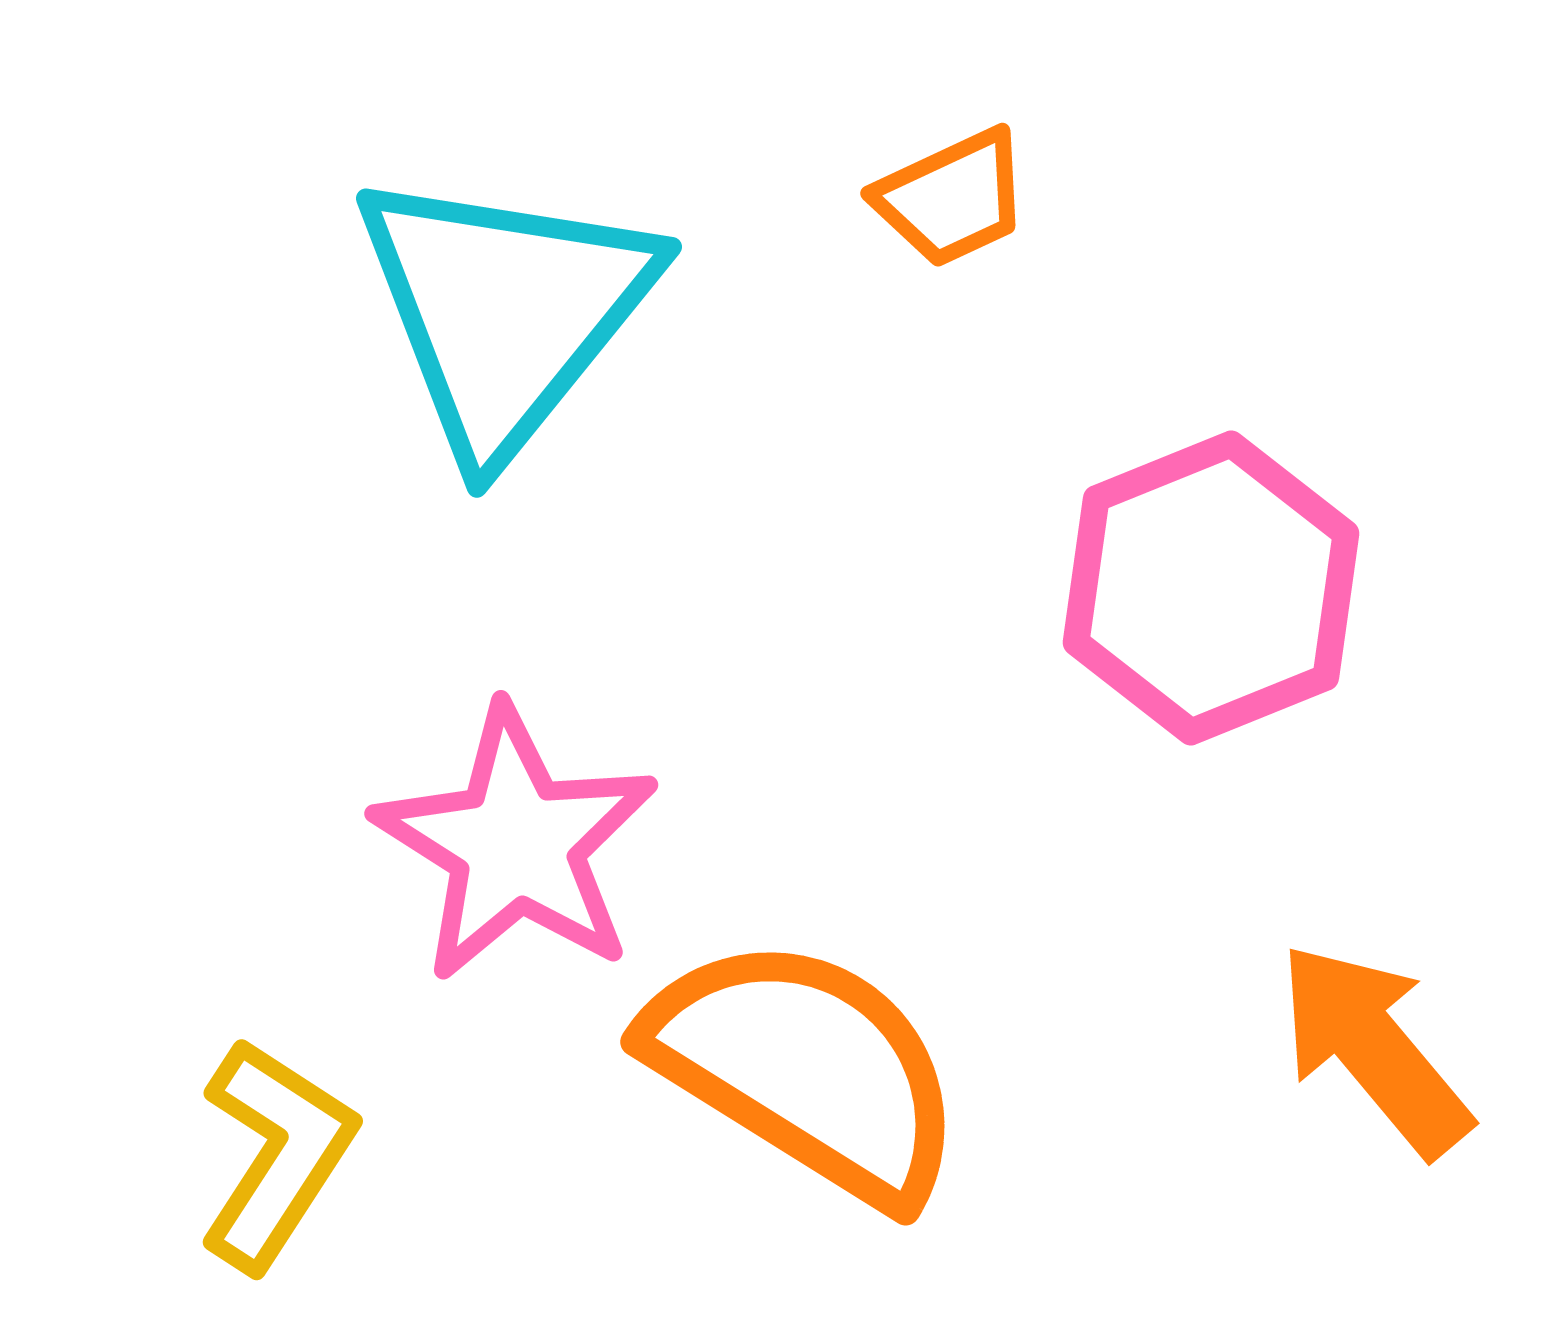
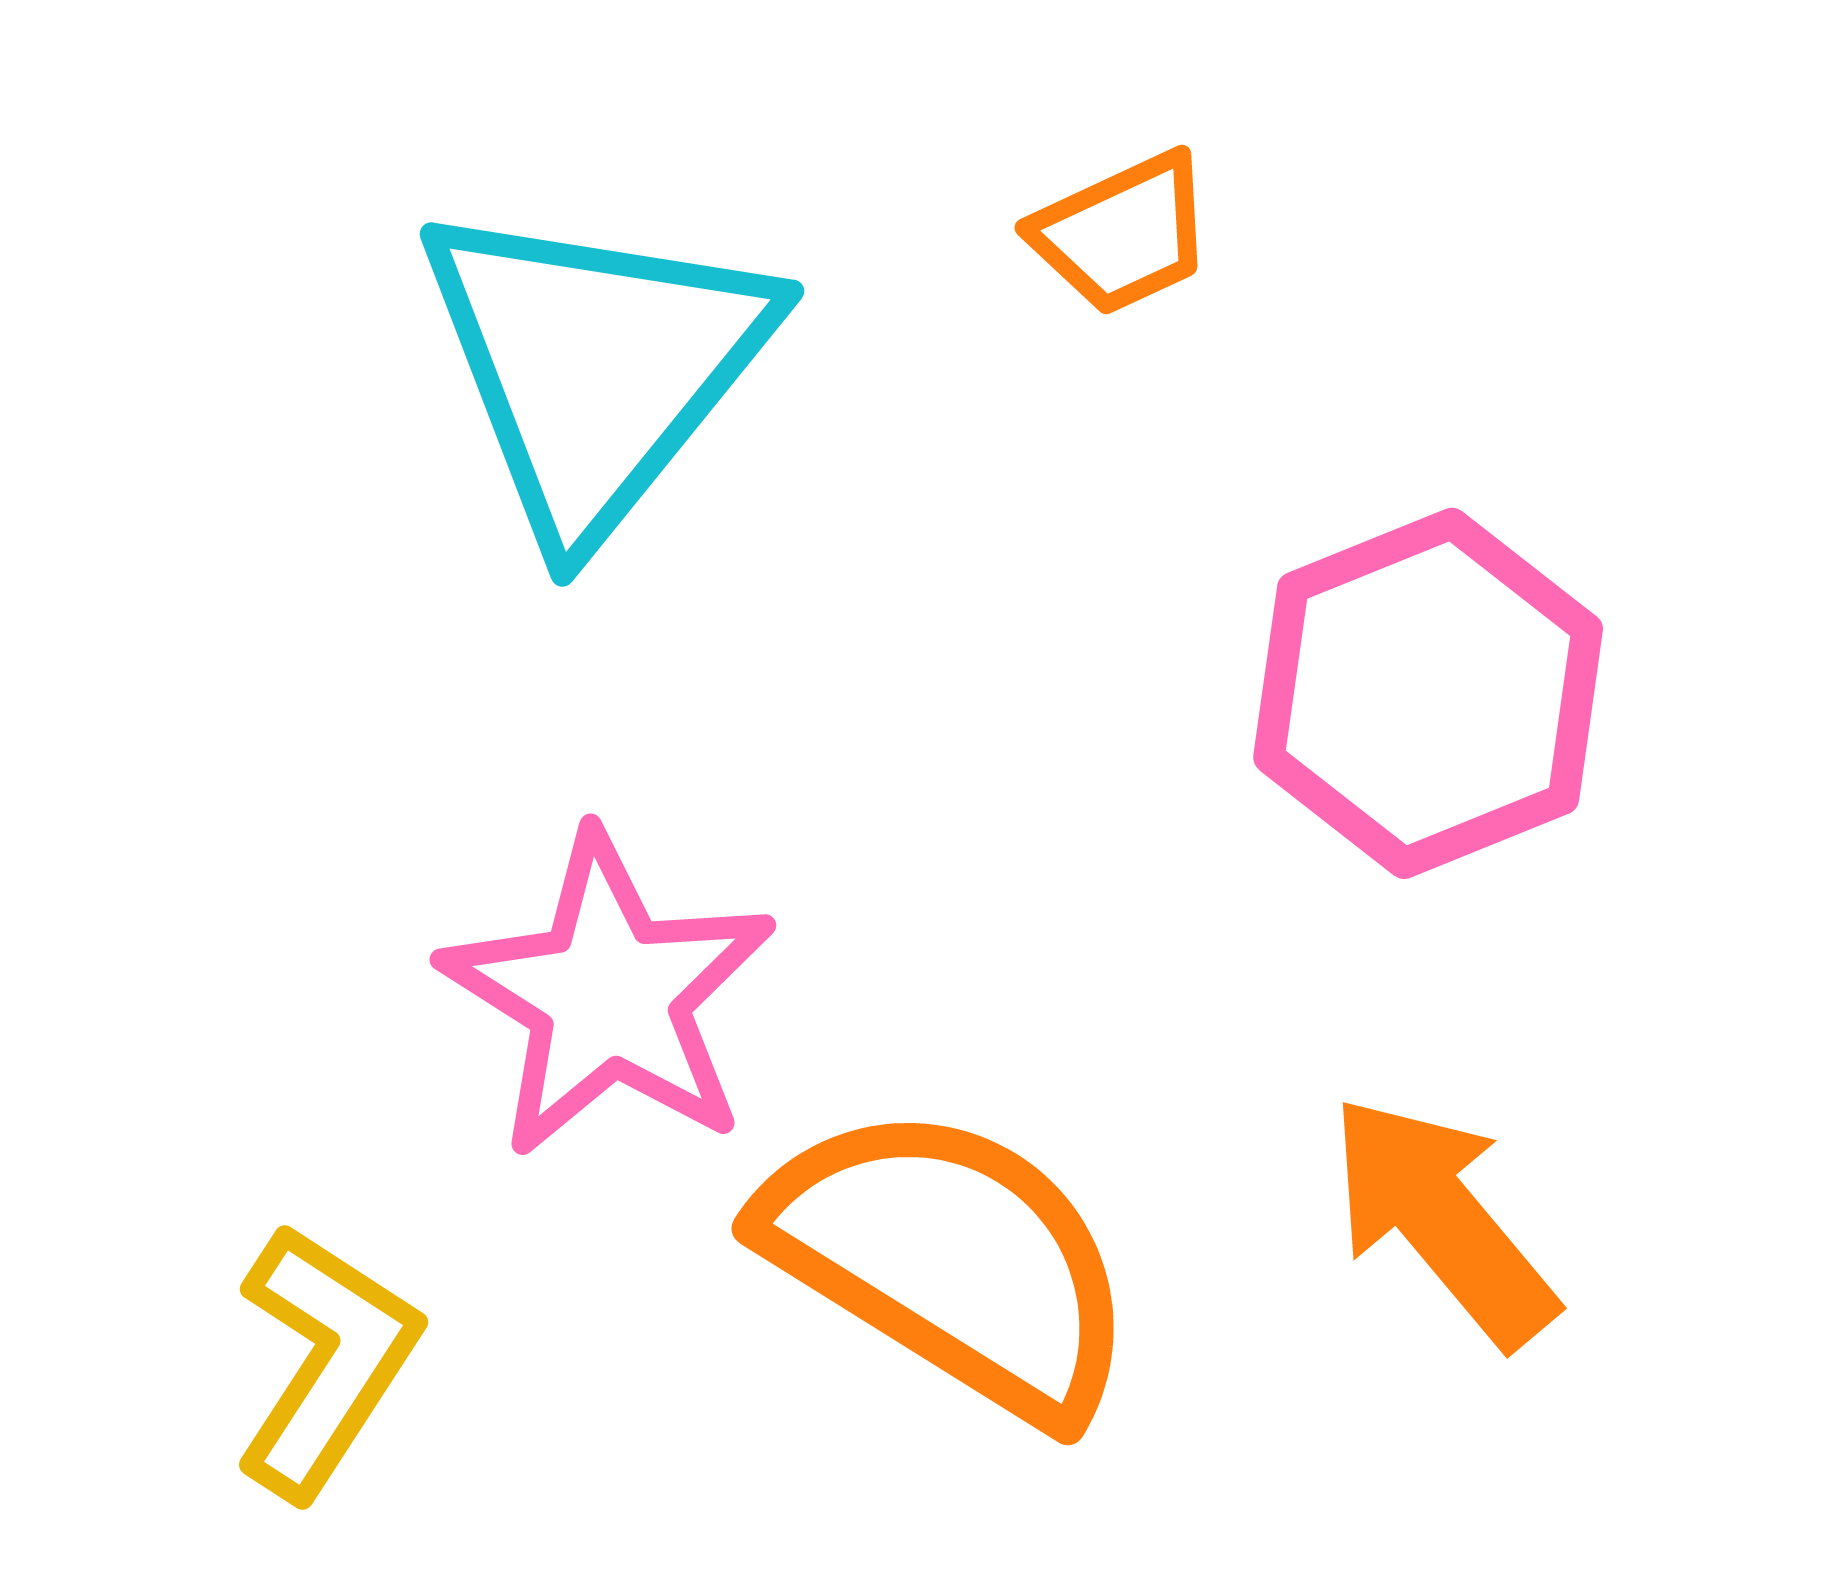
orange arrow: (1374, 1049) -> (1442, 1220), moved

